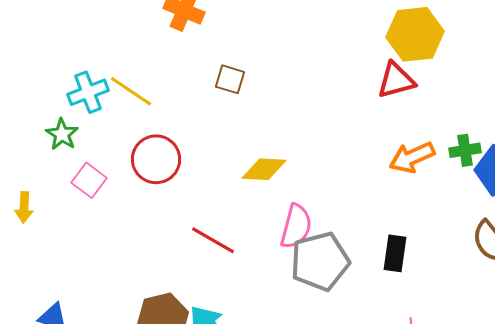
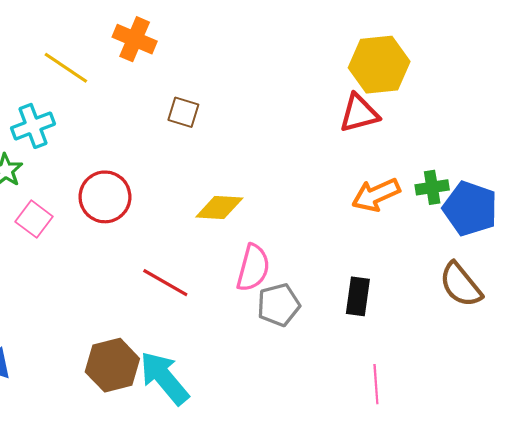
yellow line: (131, 91) -> (66, 68), moved
gray pentagon: (320, 261) -> (279, 305), size x0.7

